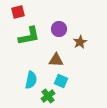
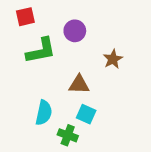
purple circle: (59, 29) -> (75, 31), moved
green cross: (48, 96) -> (68, 135), turned -32

